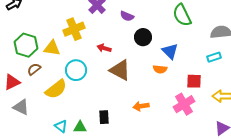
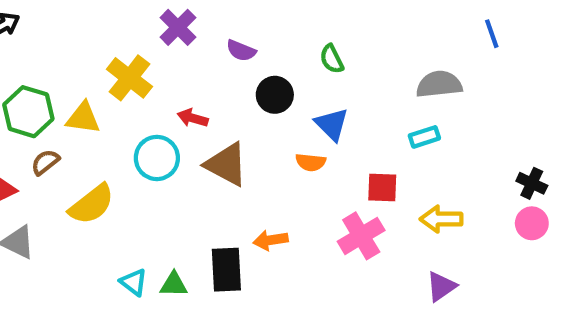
green semicircle: (182, 15) -> (332, 59), moved, size x0.6
yellow cross: (74, 29) -> (129, 78), turned -30
cyan circle: (76, 70) -> (157, 158), moved
black rectangle: (104, 117) -> (226, 270), moved, size x1.5
cyan triangle: (61, 126) -> (134, 282), moved
green triangle: (80, 127) -> (174, 284), moved

